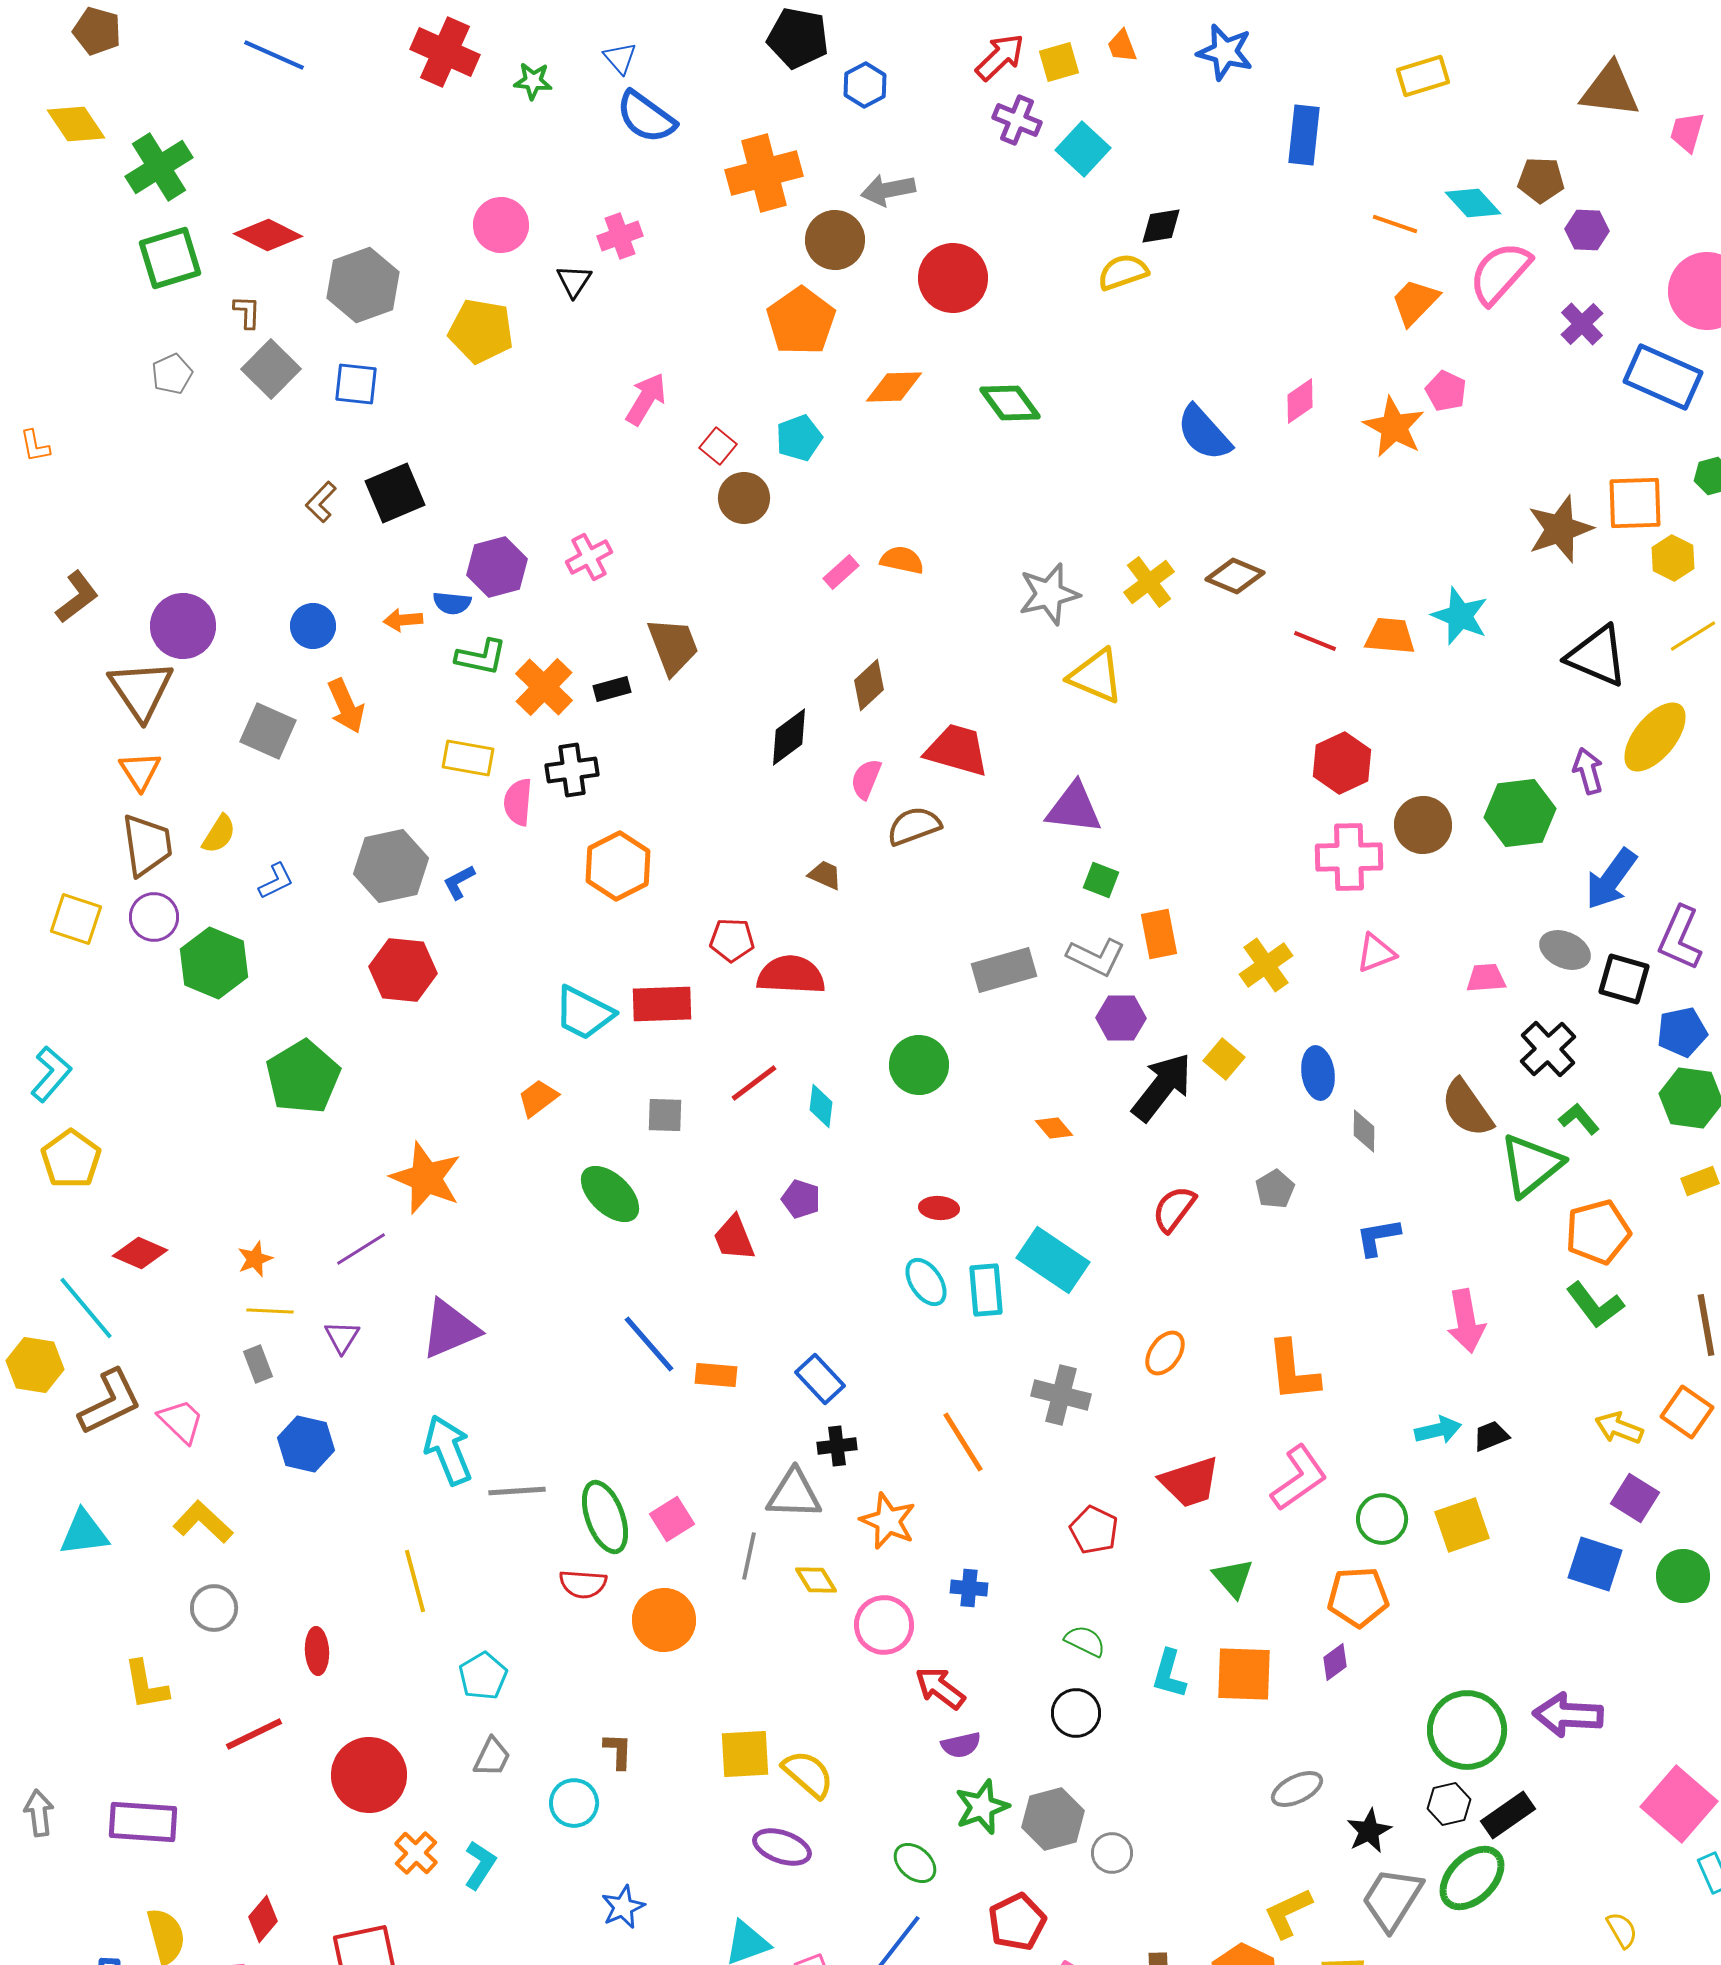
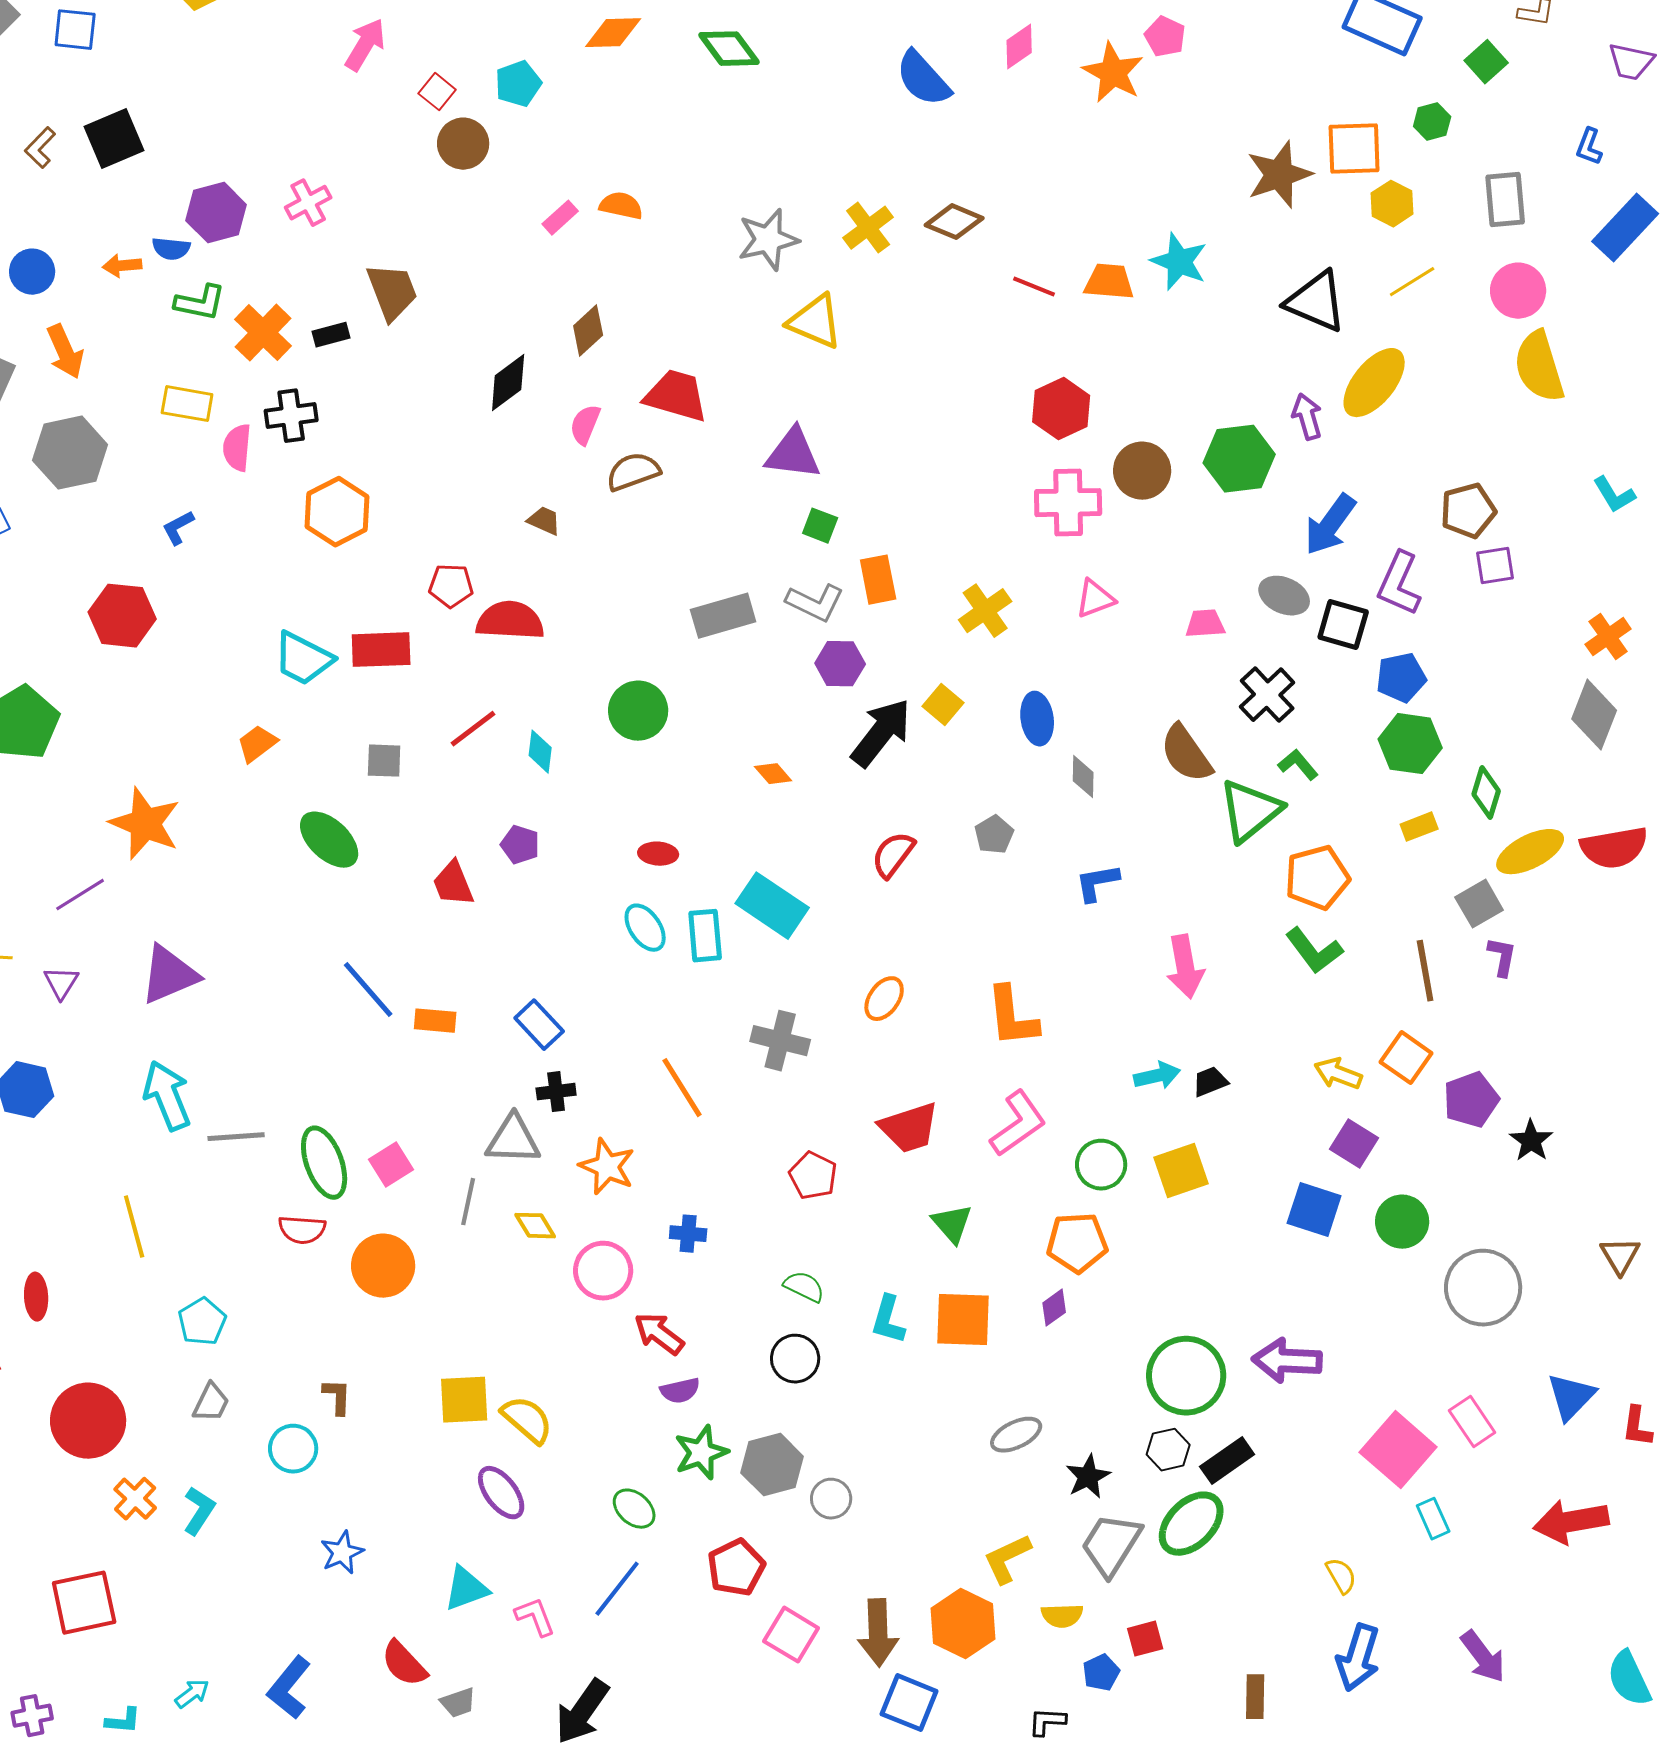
gray hexagon: (391, 866) -> (70, 453), moved
purple ellipse: (782, 1847) -> (501, 1493), turned 34

